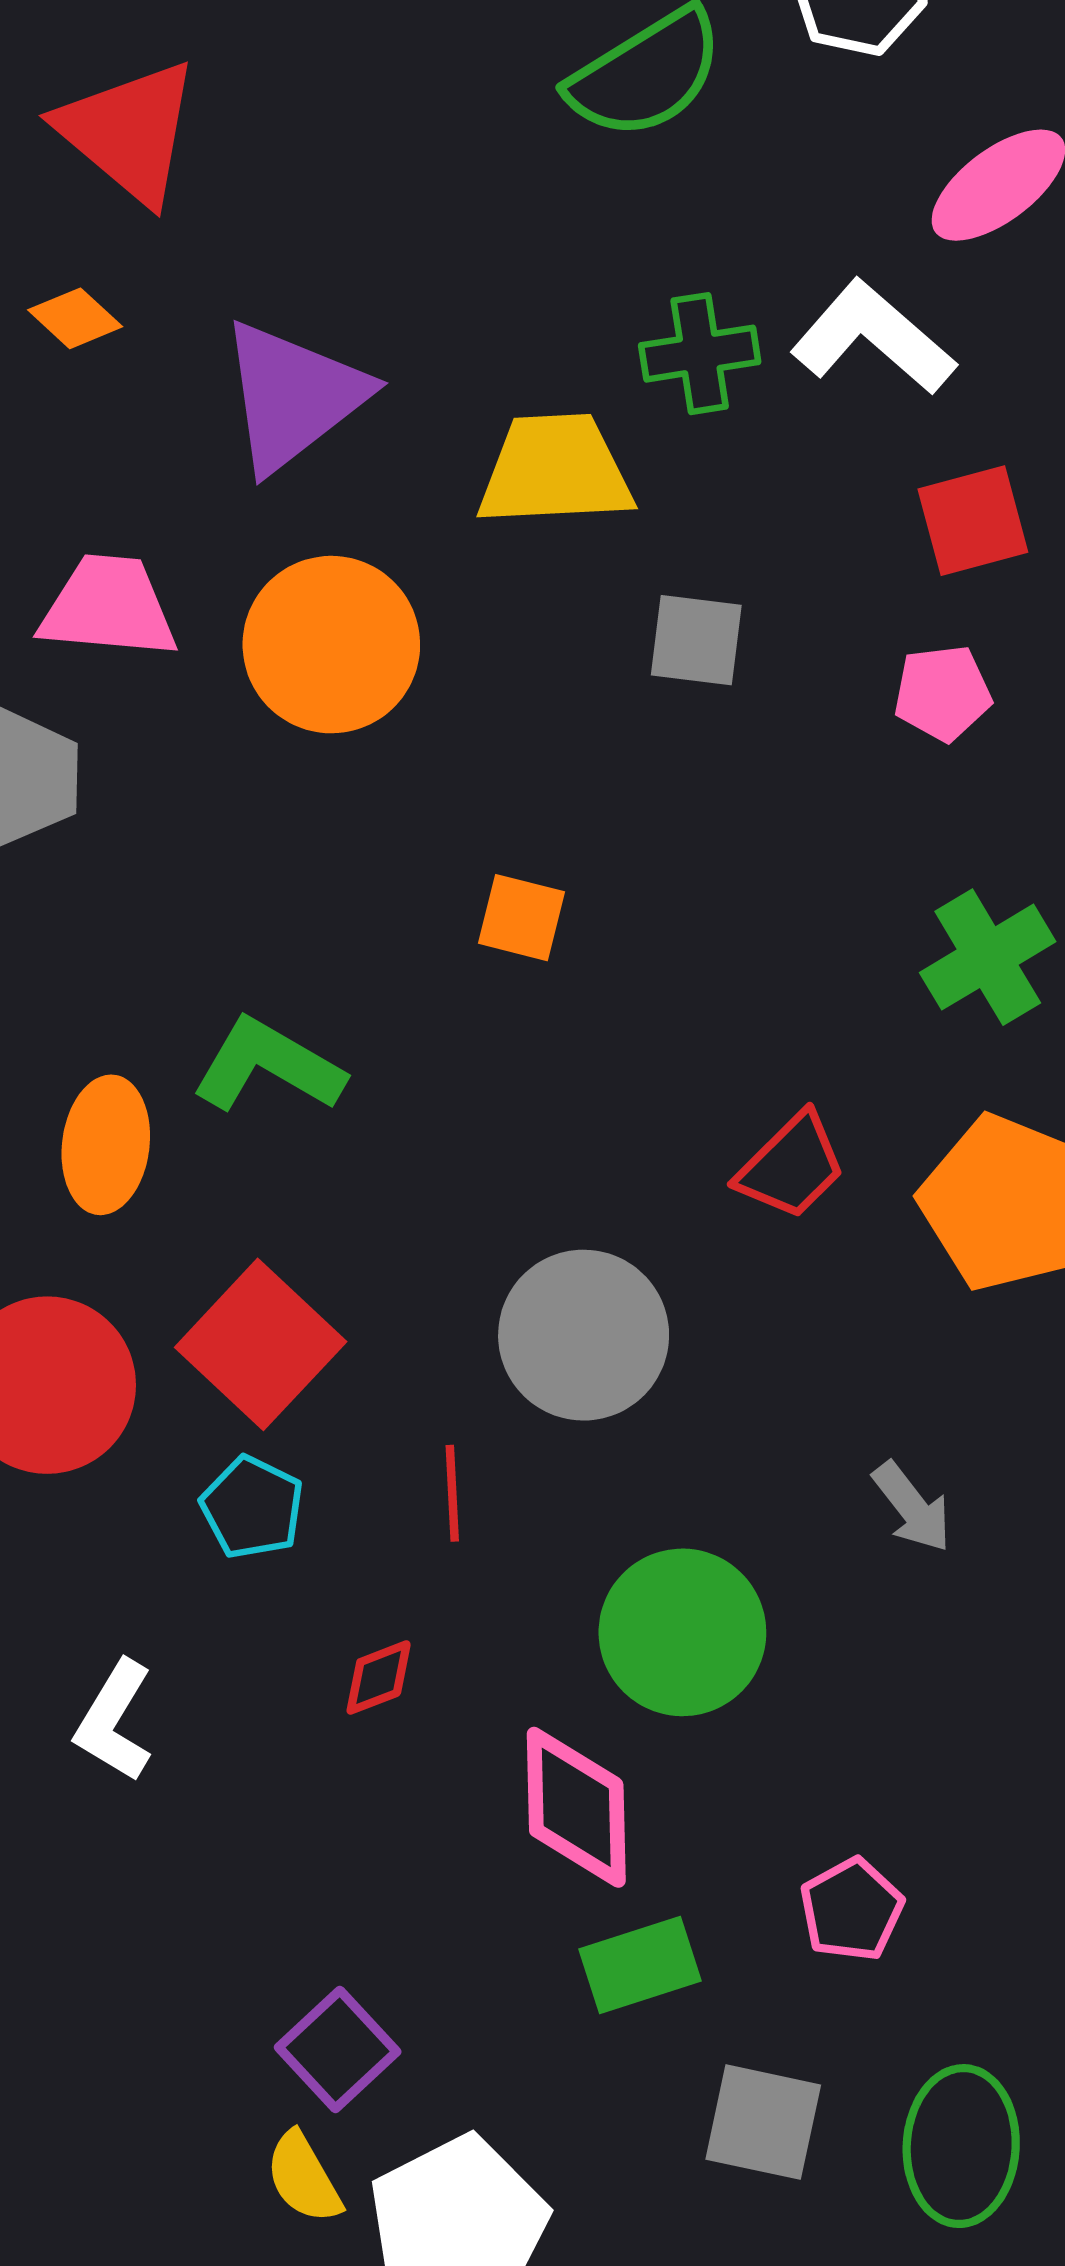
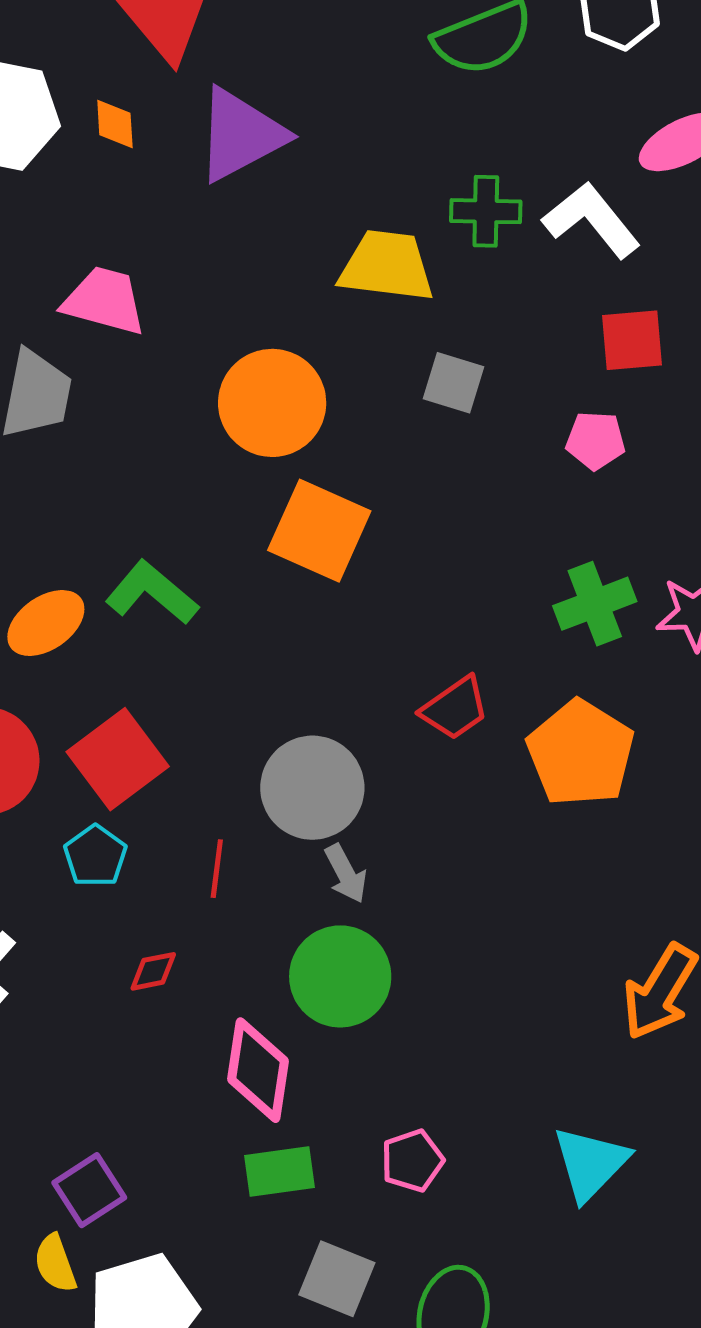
orange diamond: (75, 318) -> (115, 124), turned 34
purple triangle: (293, 396) -> (241, 135), moved
orange circle: (331, 645) -> (272, 403), moved
orange square: (521, 918) -> (319, 531), size x1.8
orange ellipse: (106, 1145) -> (46, 623), turned 38
gray arrow: (912, 1507) -> (346, 874), moved

